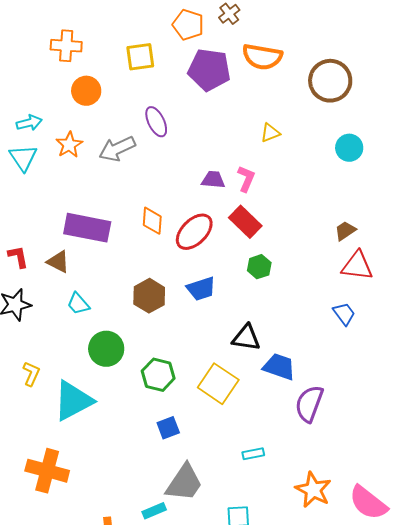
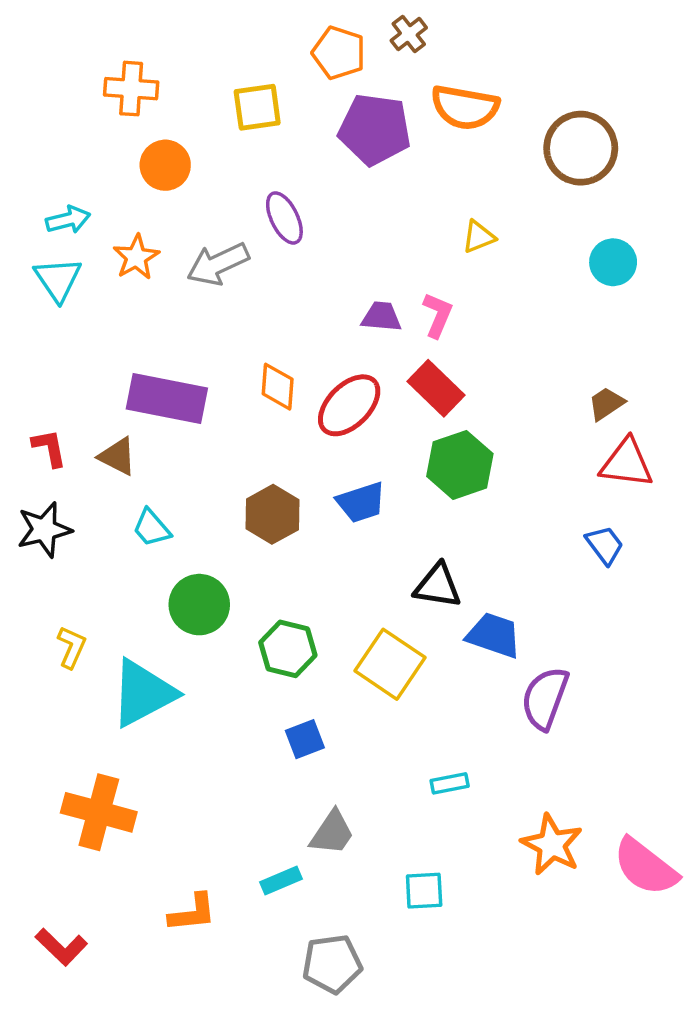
green hexagon: (259, 267) -> (460, 465), size x1.6
gray trapezoid: (184, 483) -> (332, 833), size x0.7

